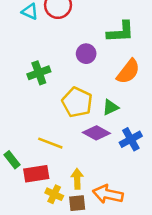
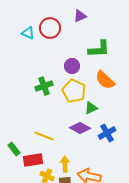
orange semicircle: (128, 72) -> (105, 80), turned 95
green cross: (39, 73) -> (44, 86), moved
yellow pentagon: (77, 102) -> (74, 91), moved

